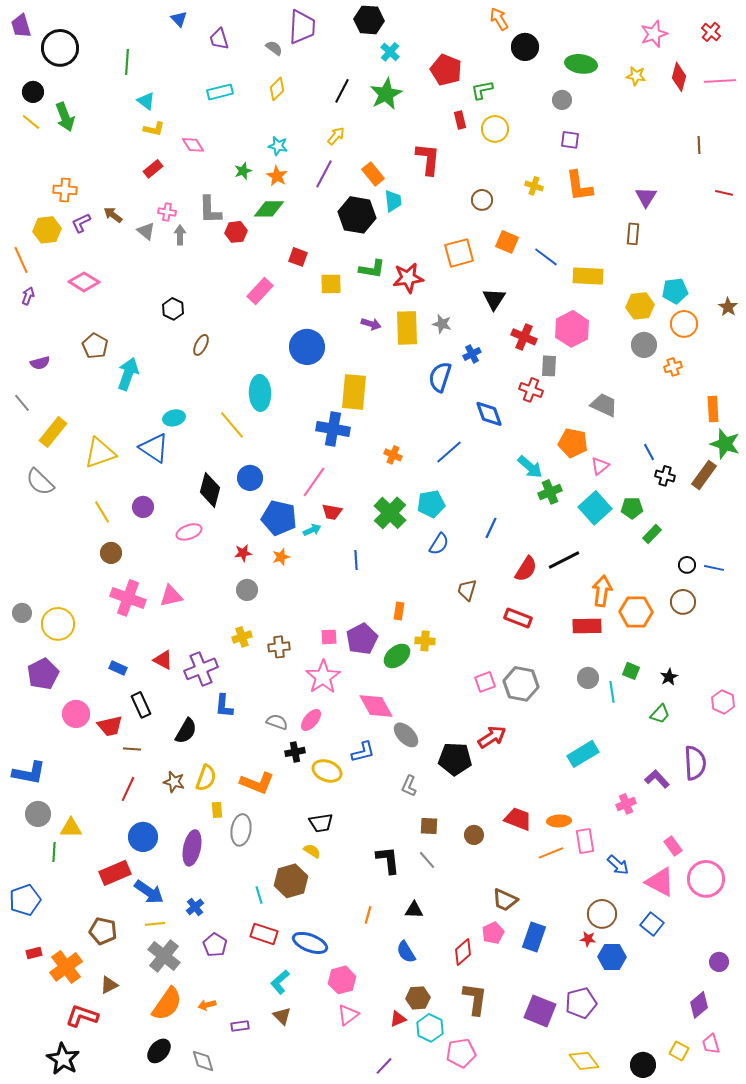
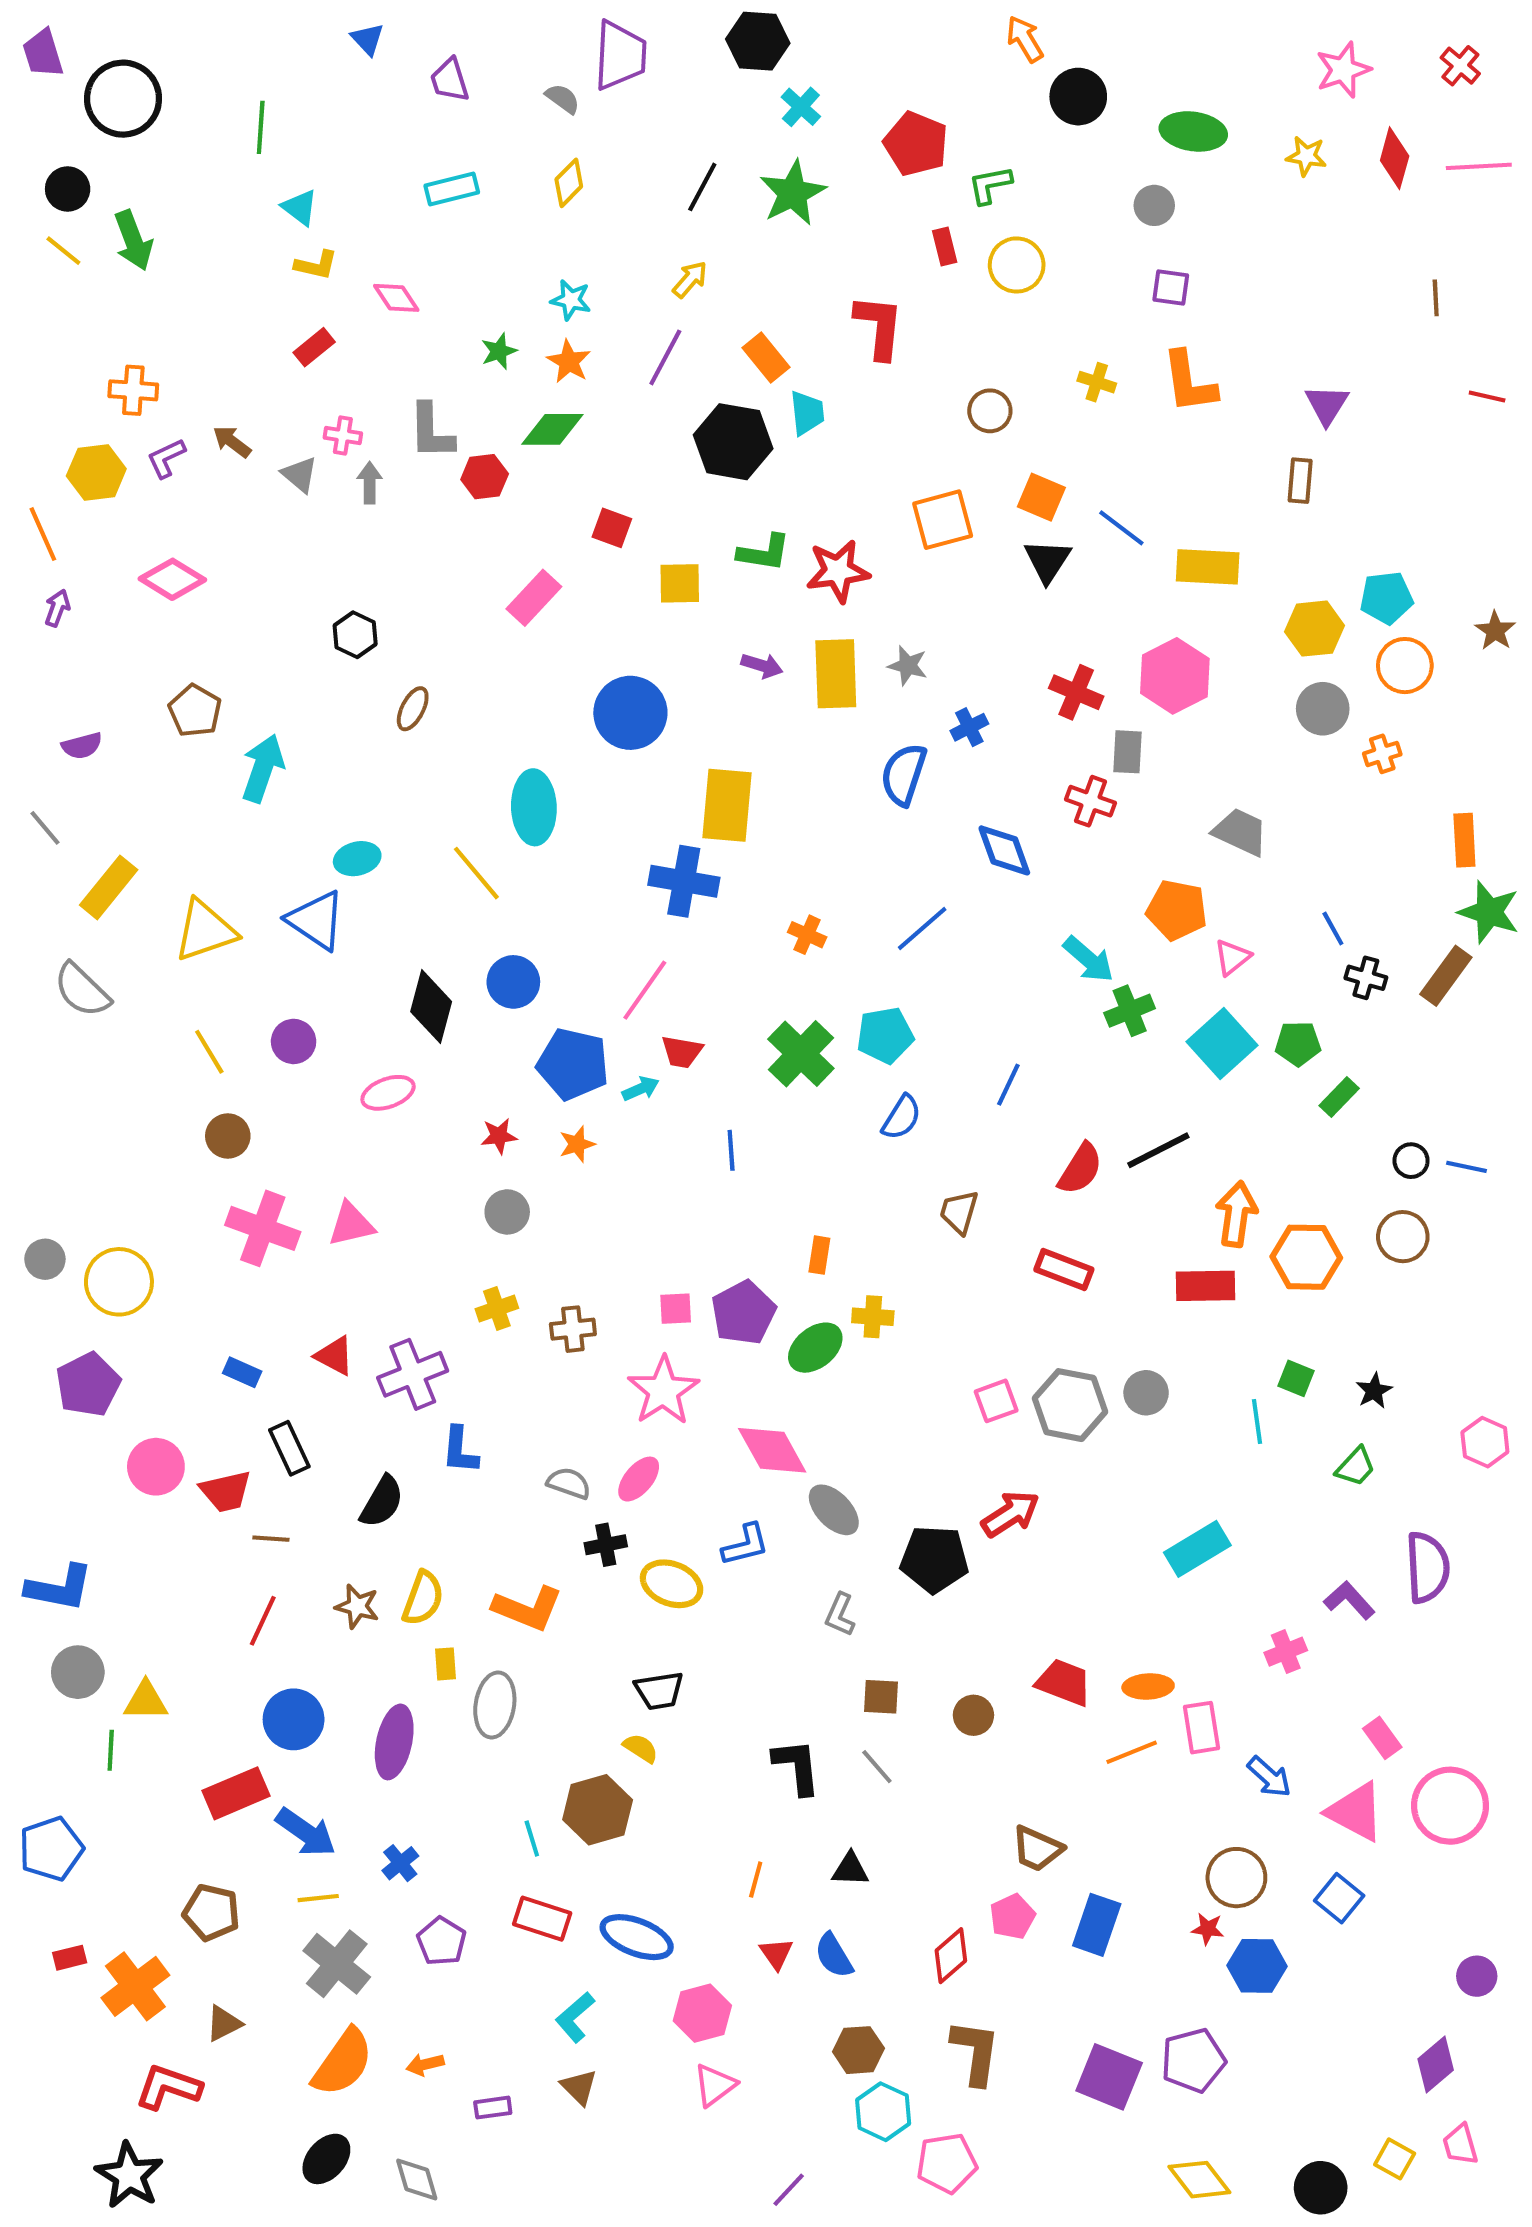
black triangle: (494, 299) -> (1047, 561), moved
gray circle: (588, 678) -> (1146, 1393), moved
red triangle: (398, 1019) -> (776, 1954), moved, turned -42

